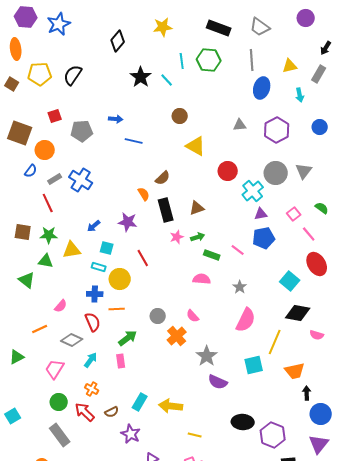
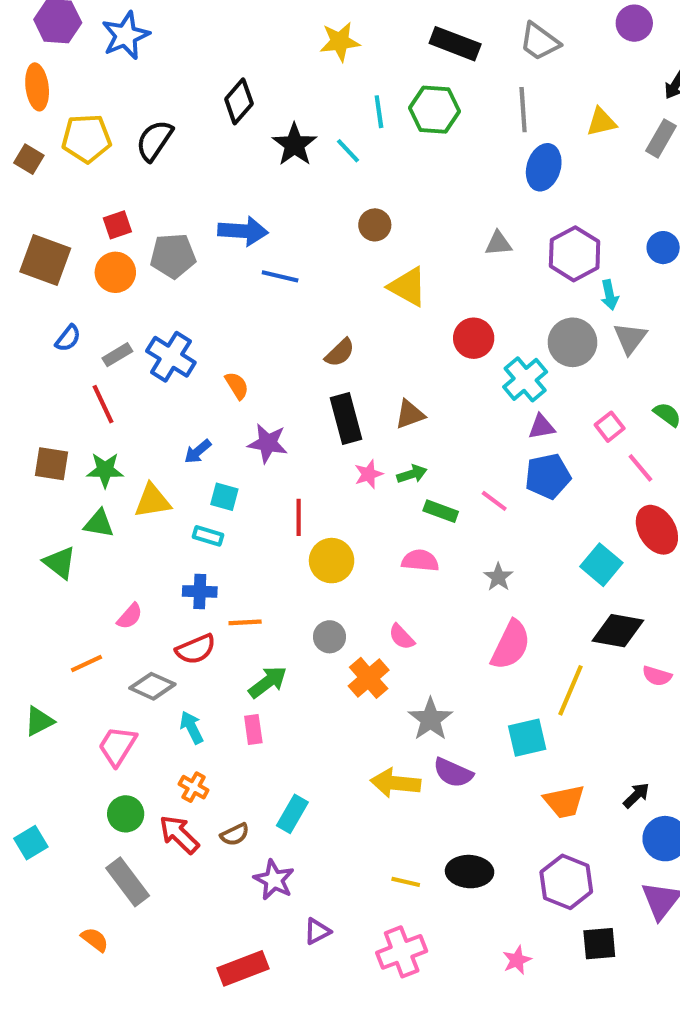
black diamond: (118, 41) -> (239, 101), moved
cyan arrow: (300, 95) -> (610, 295), moved
blue arrow: (116, 119) -> (243, 231), size x1.6
orange circle: (45, 150) -> (115, 272), moved
orange semicircle: (144, 194) -> (237, 386), moved
red line: (143, 258) -> (299, 517), turned 30
yellow circle: (120, 279) -> (332, 561), moved
red semicircle: (93, 322) -> (196, 649), turned 90
cyan arrow: (91, 360) -> (192, 727), turned -63
orange trapezoid: (295, 371) -> (564, 802), moved
black arrow: (307, 393) -> (636, 795), turned 48
yellow arrow: (171, 406) -> (395, 783), moved
black ellipse: (243, 422) -> (470, 872), moved

